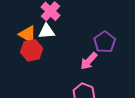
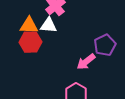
orange triangle: (28, 34) -> (29, 25), turned -36

